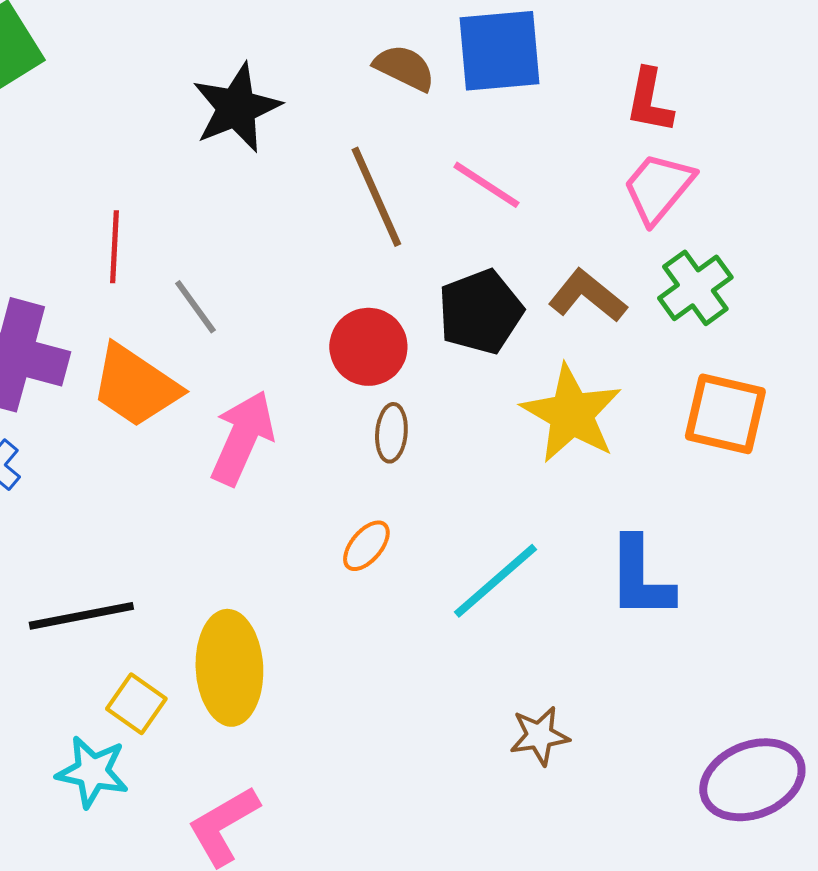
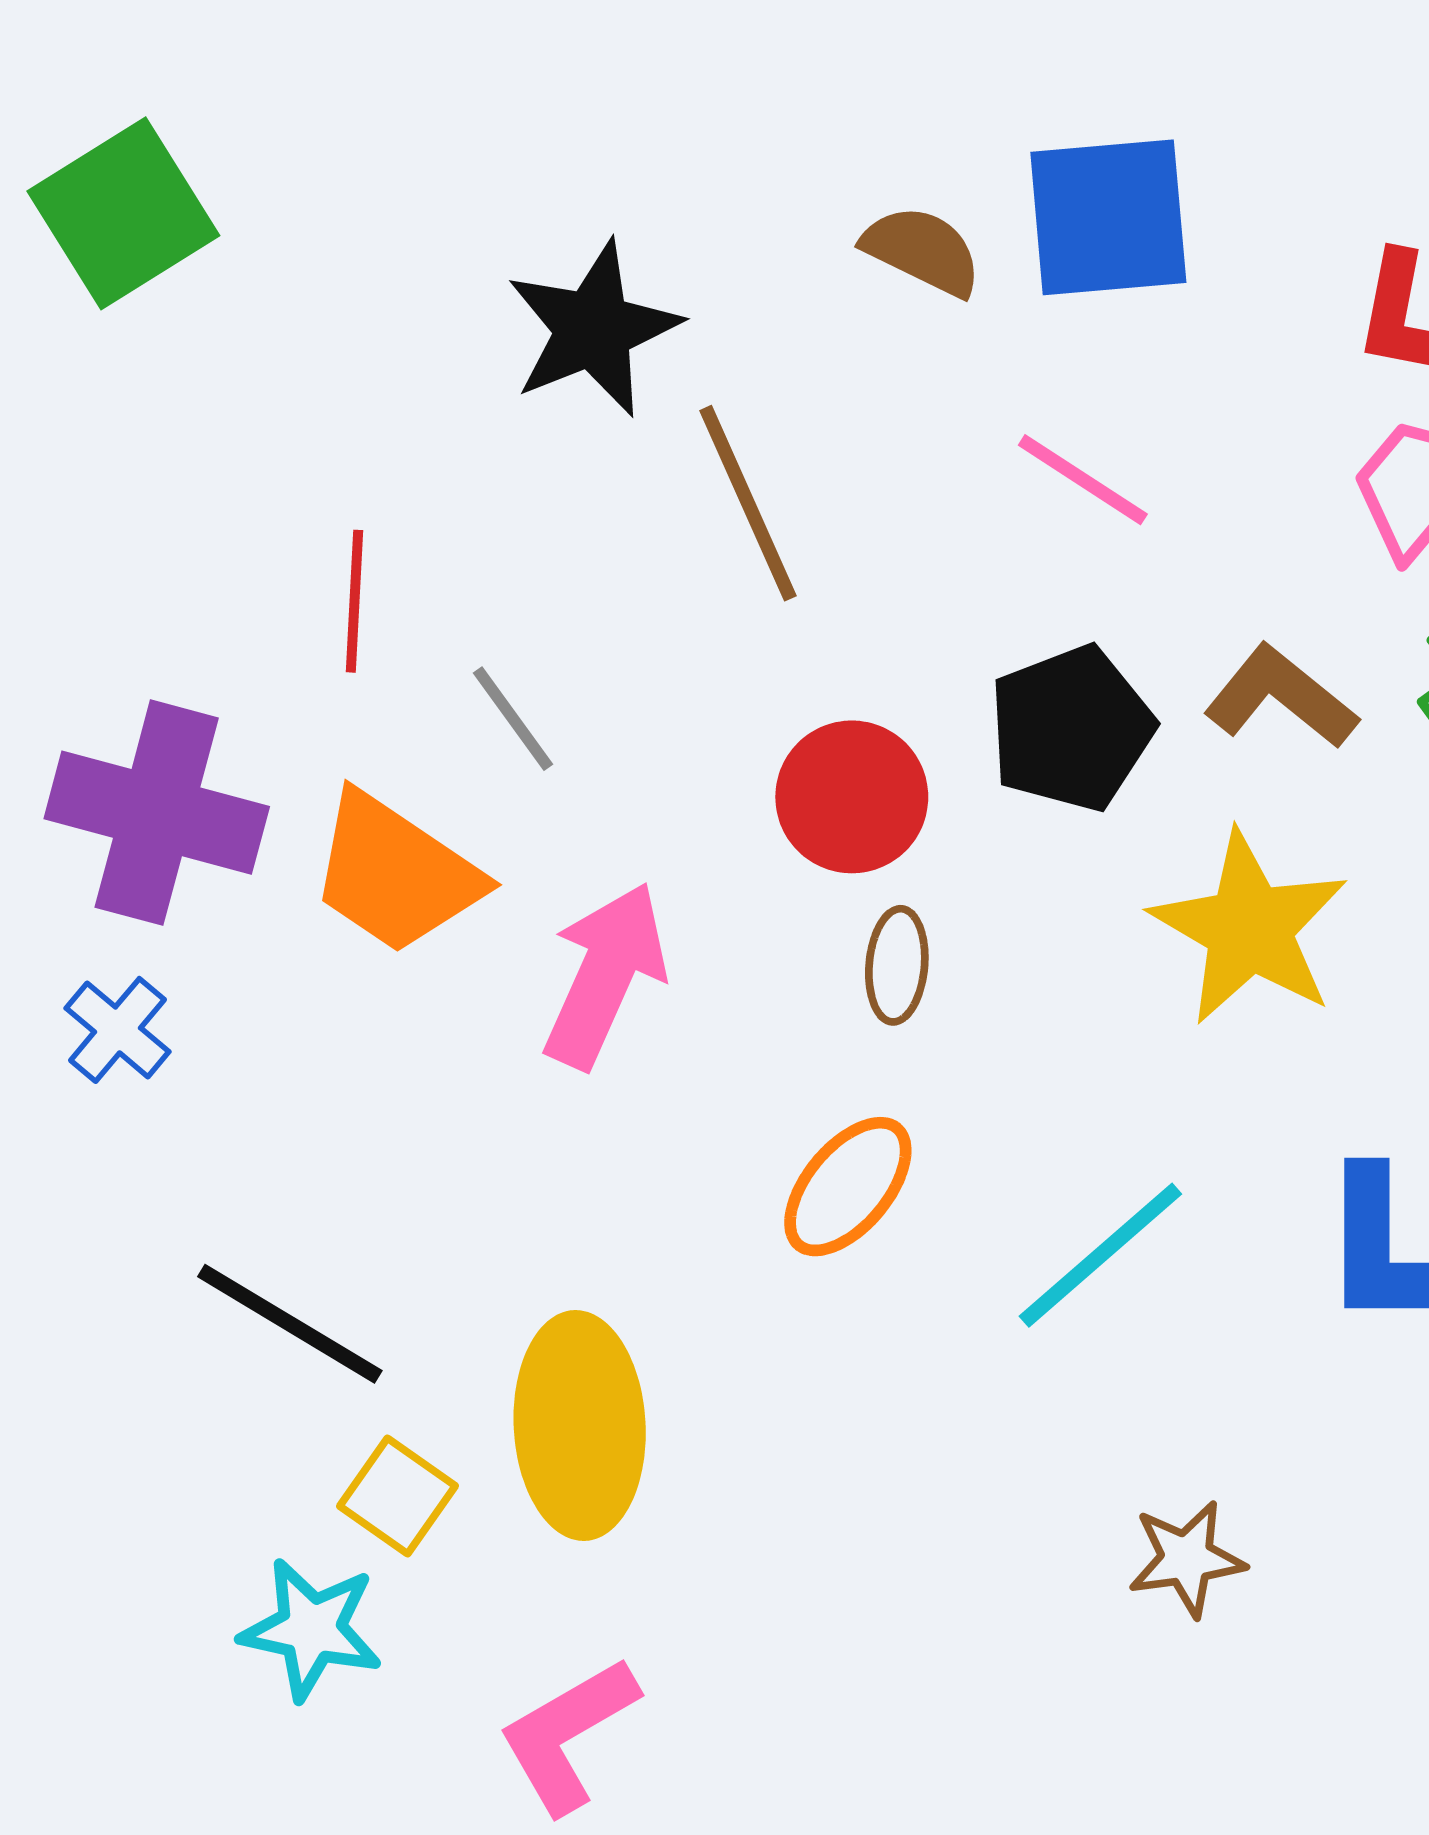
brown line: (376, 197) -> (748, 503), moved
orange ellipse: (366, 546) -> (848, 1187), size x1.4
black line: (81, 616) -> (290, 1324), turned 42

